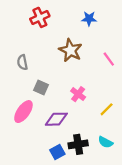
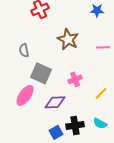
blue star: (89, 19) -> (97, 10), moved
pink line: (109, 59) -> (103, 47), turned -56
gray square: (41, 87) -> (41, 73), size x1.5
pink cross: (78, 94) -> (75, 79), turned 32

